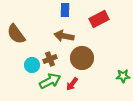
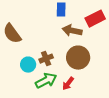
brown arrow: (64, 36) -> (72, 31), moved

